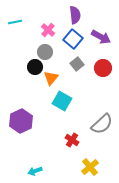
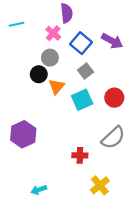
purple semicircle: (75, 15) -> (67, 13), moved
red circle: (103, 68) -> (114, 98), moved
cyan square: (62, 101) -> (82, 100), moved, turned 36
red cross: (72, 140) -> (80, 155), turned -32

